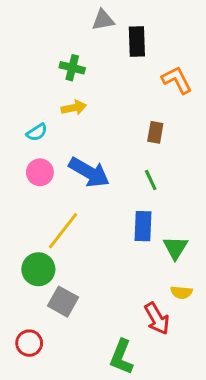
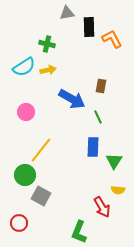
orange L-shape: (177, 80) -> (112, 39), moved
cyan semicircle: (37, 132) -> (24, 67), moved, size x1.6
blue arrow: (89, 172) -> (72, 99), moved

